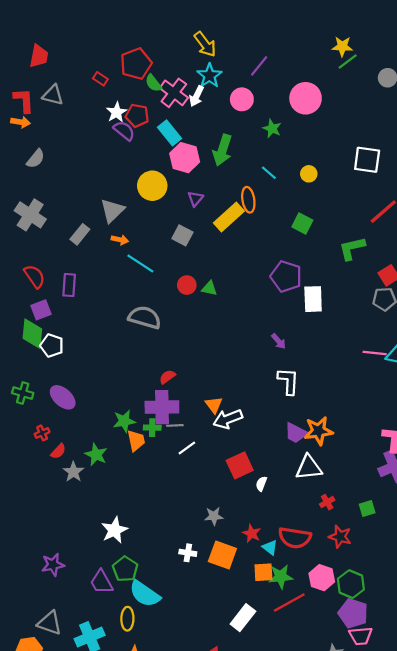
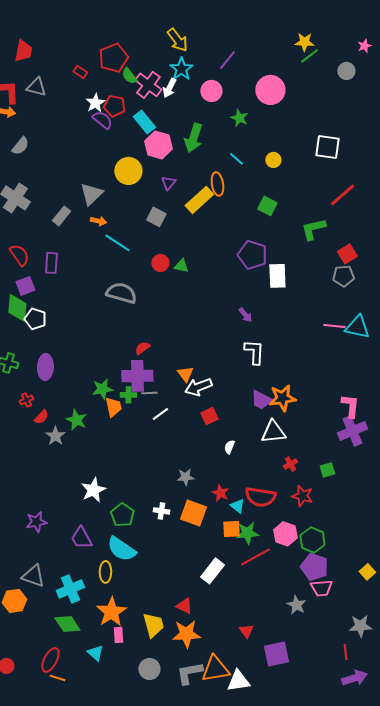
purple ellipse: (63, 397) -> (45, 367), turned 50
red square: (240, 465) -> (209, 416), moved, size x0.7
green pentagon: (125, 569) -> (122, 515), moved

